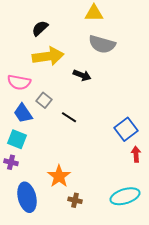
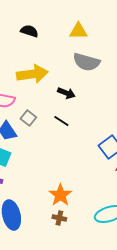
black semicircle: (40, 28) -> (29, 31), moved, turned 60
black line: (69, 117) -> (61, 121), moved
orange star: (59, 176) -> (60, 195), moved

